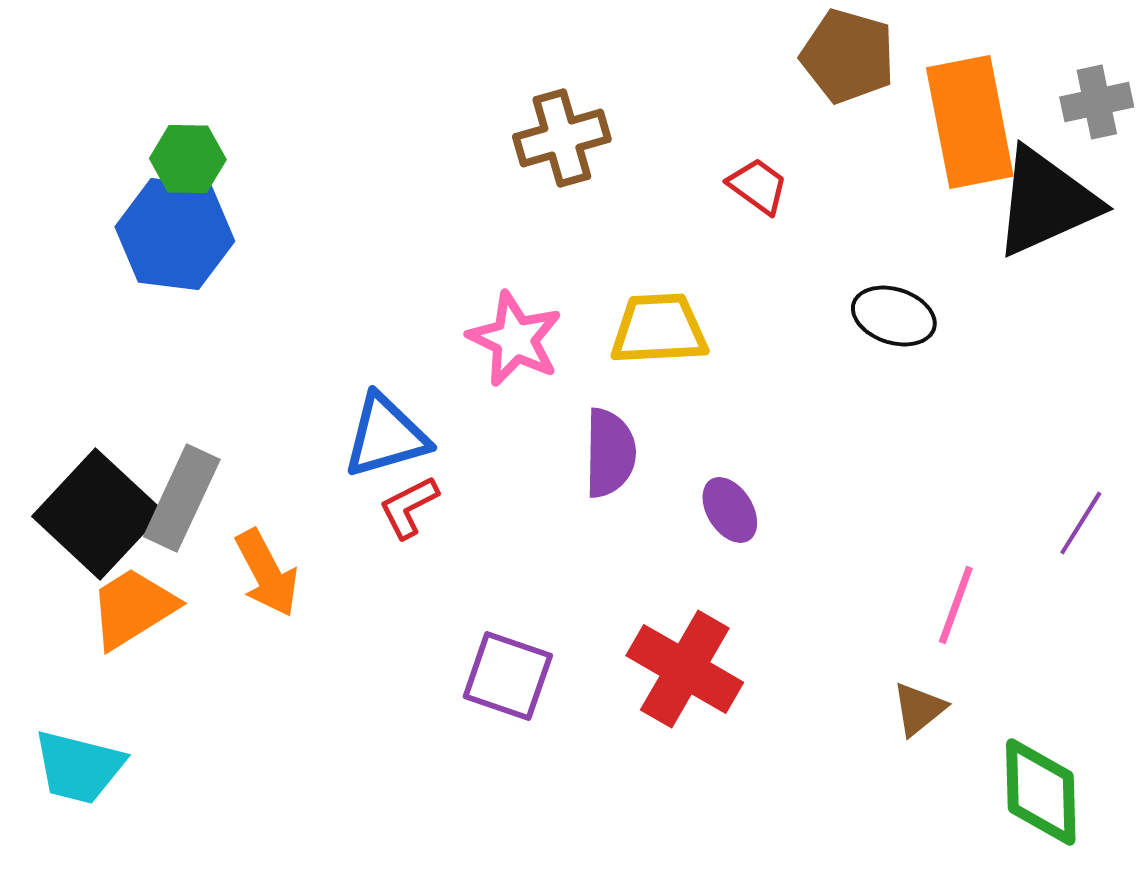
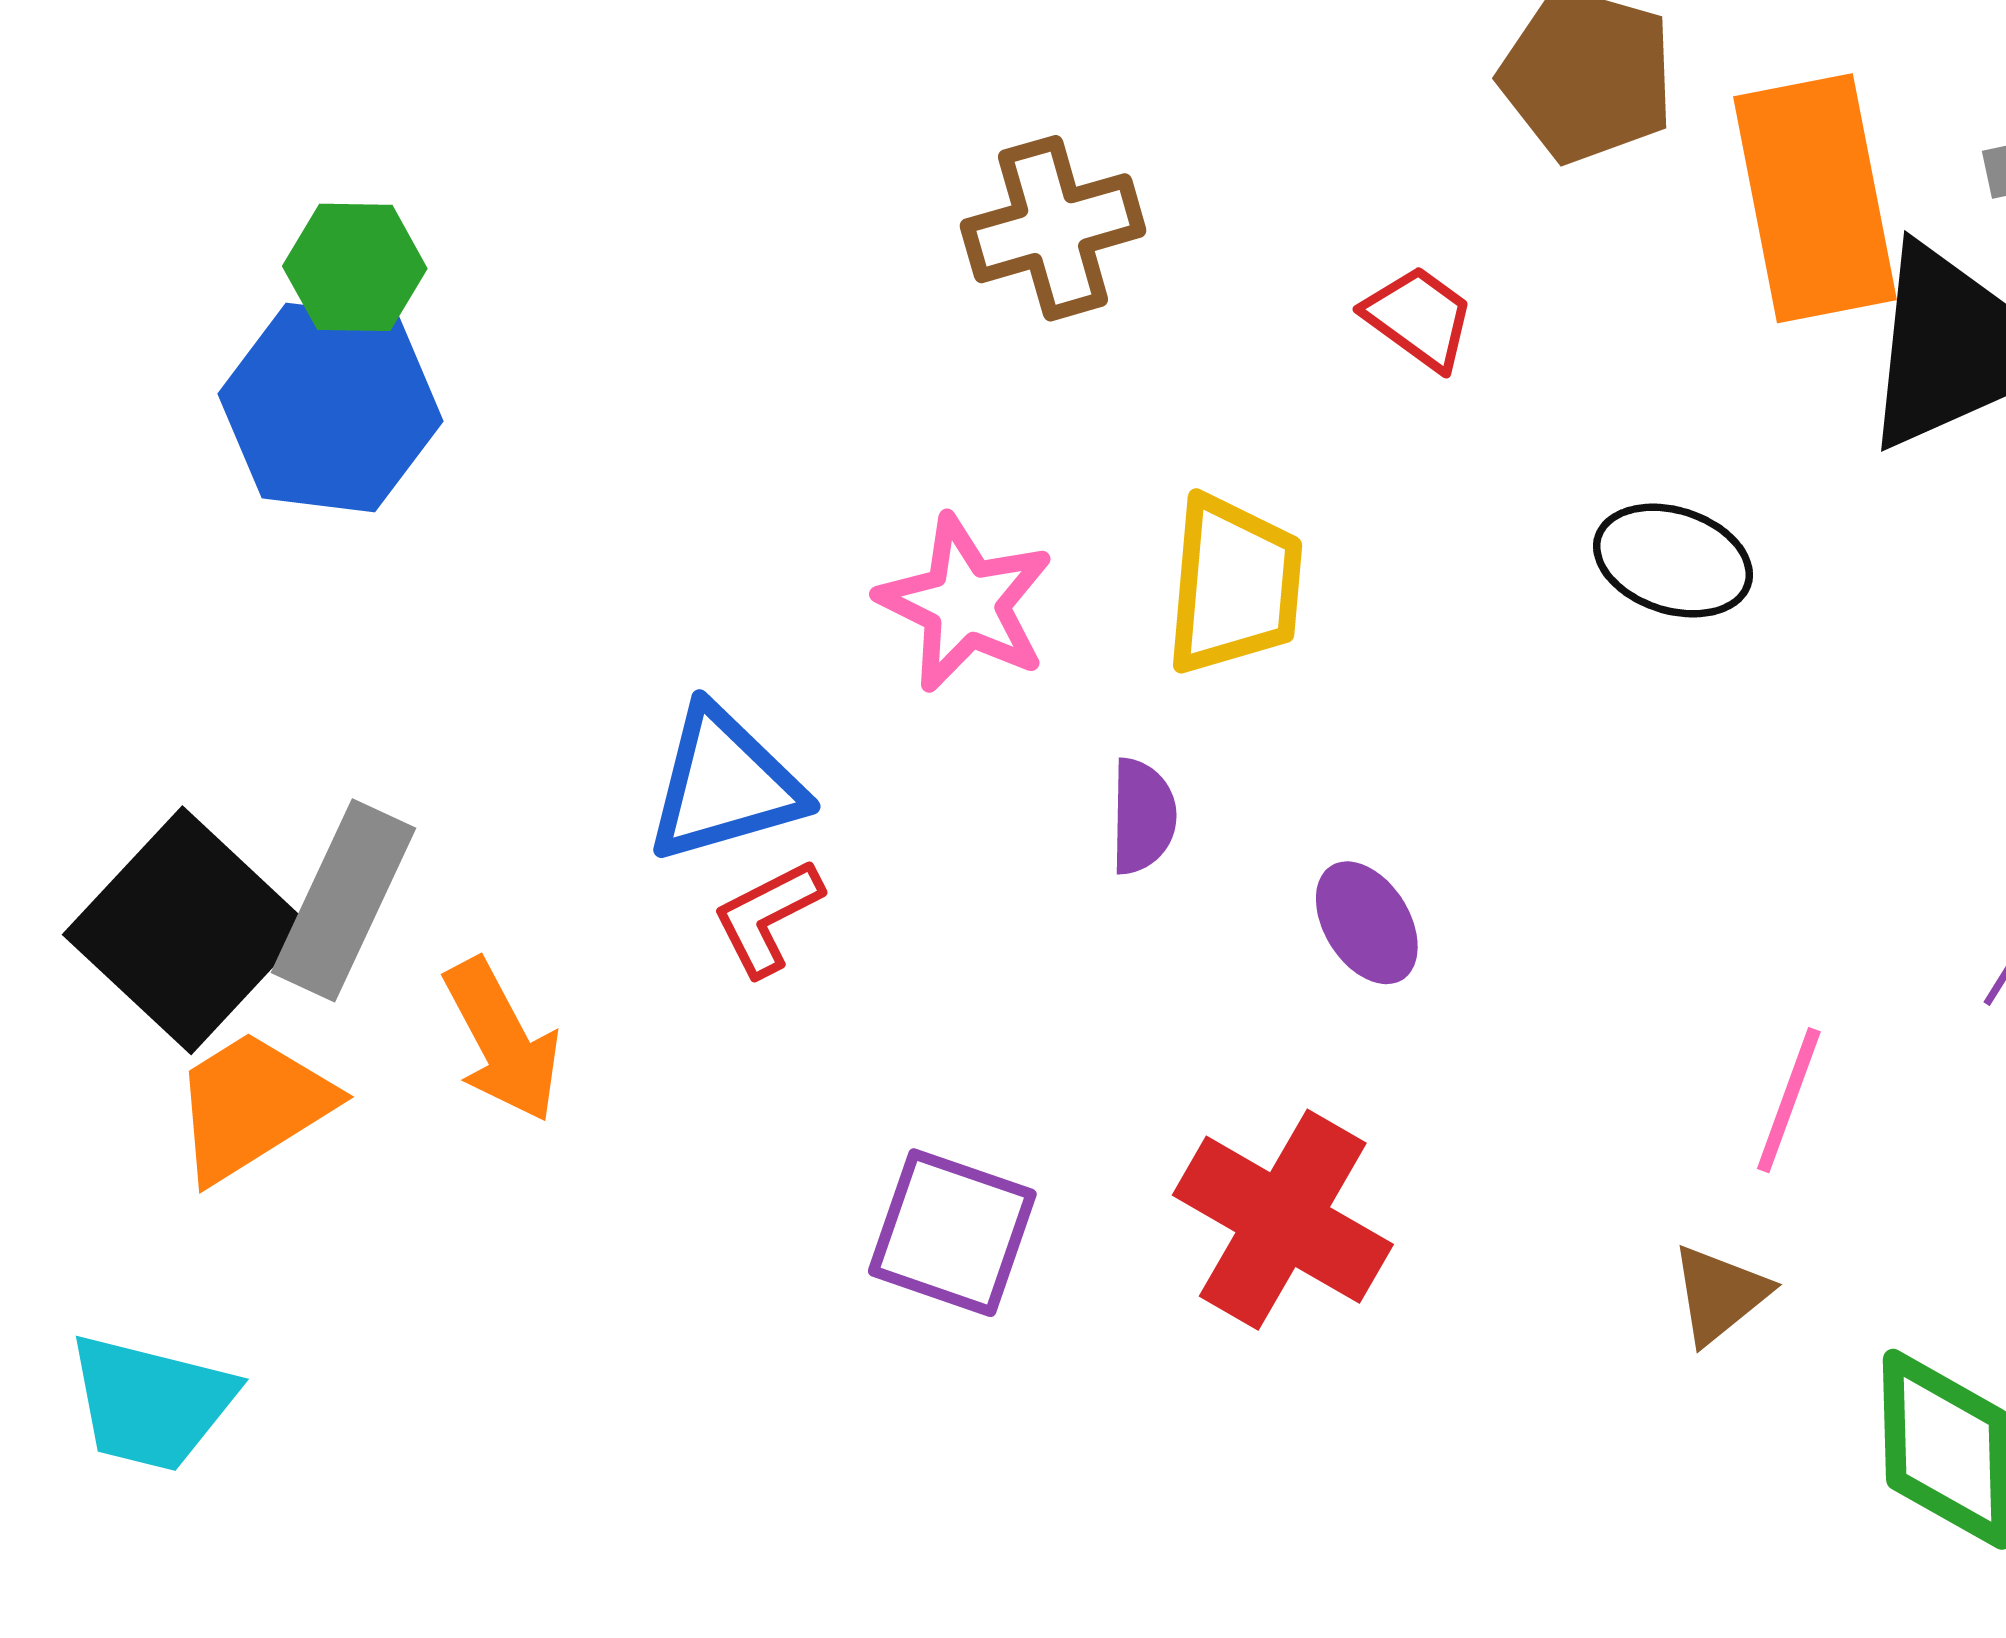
yellow trapezoid: (659, 329) -> (1234, 585), turned 98
purple semicircle: (610, 453) -> (1143, 816), size x0.7

